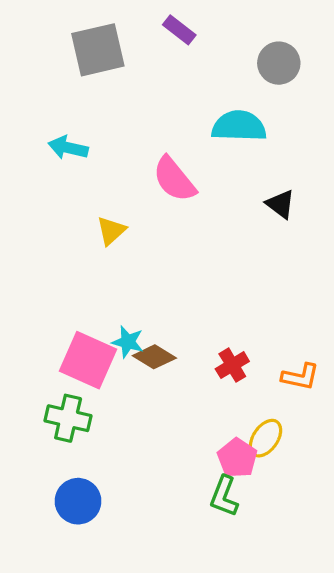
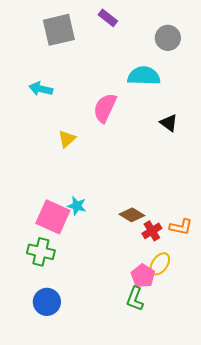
pink semicircle: (174, 179) -> (105, 108), turned 64
brown diamond: (154, 357) -> (132, 215), moved
red cross: (232, 365) -> (152, 231), moved

